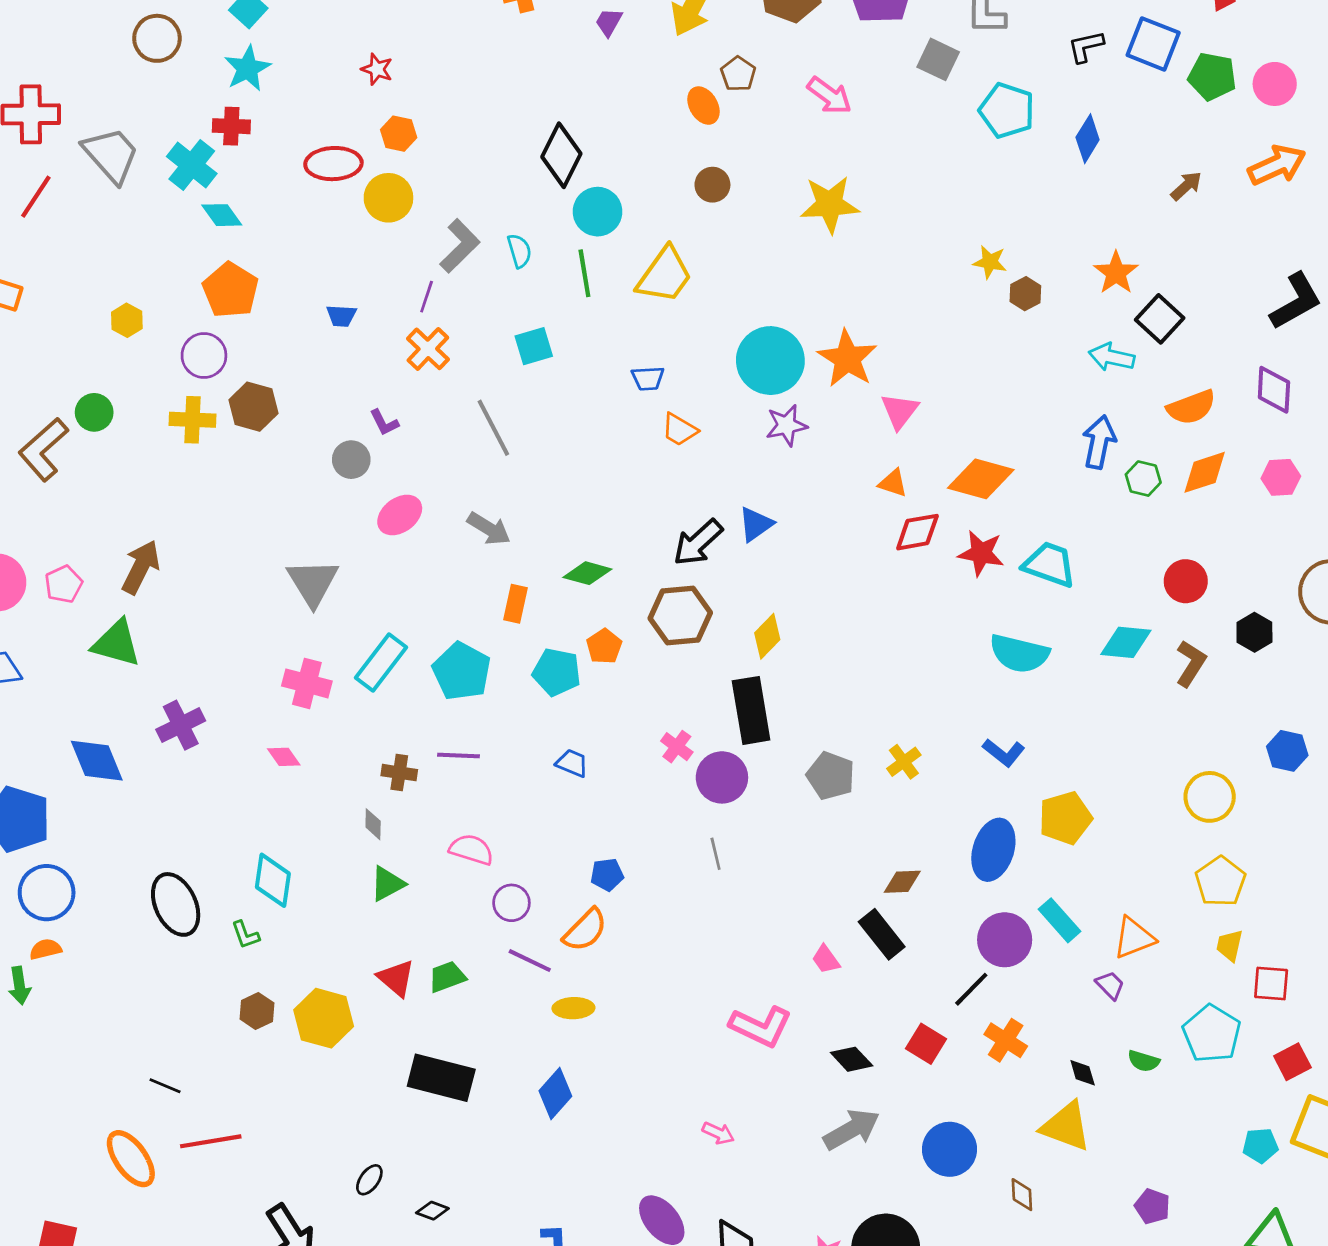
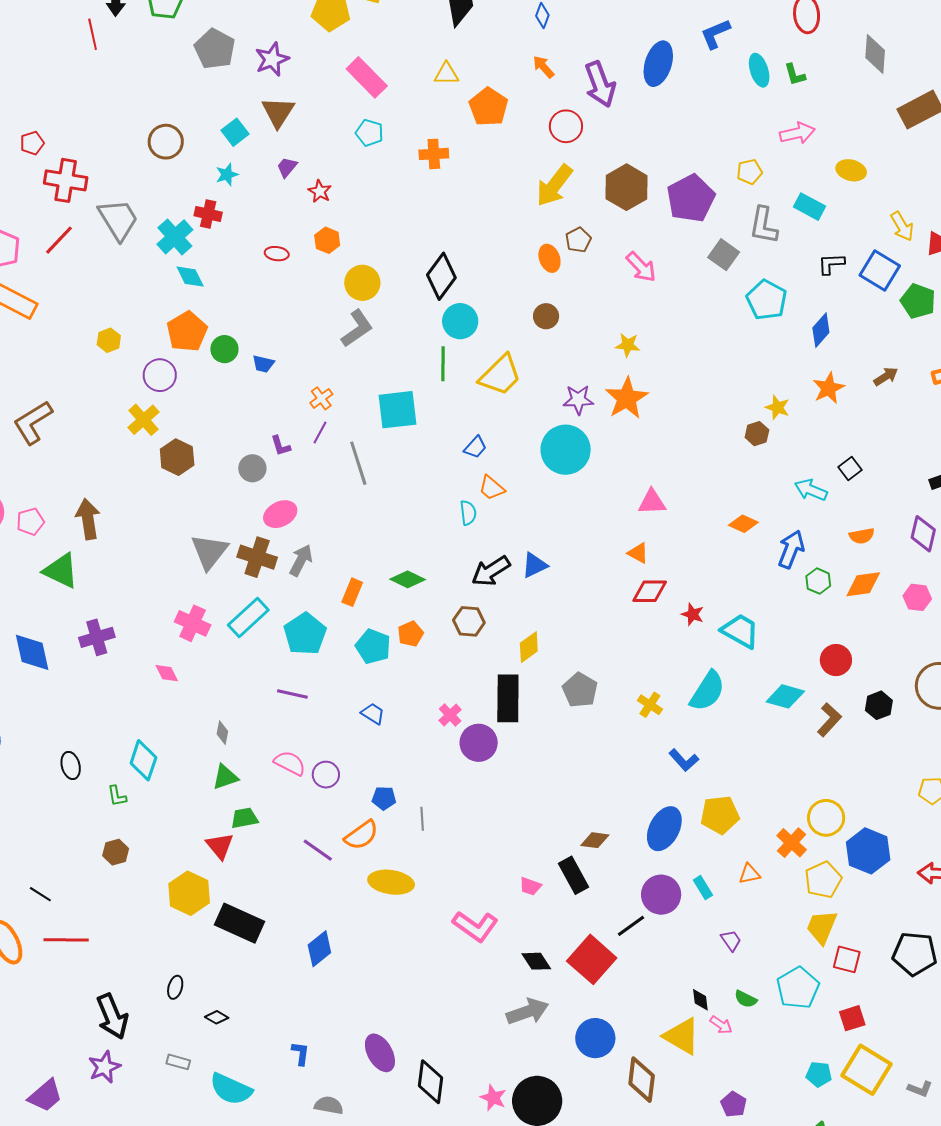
purple trapezoid: (609, 22) -> (287, 167), moved
cyan star: (247, 68) -> (227, 175), size x0.7
red ellipse: (333, 164) -> (277, 254), size x0.6
yellow circle: (388, 198) -> (362, 283), moved
yellow star: (830, 204) -> (628, 345), size x0.6
cyan semicircle: (519, 251) -> (468, 513), moved
yellow star: (990, 262) -> (777, 407), moved
orange star: (1116, 273) -> (828, 388), moved
purple line: (427, 297) -> (320, 432), moved
black square: (1160, 319) -> (850, 469), size x0.7
cyan square: (534, 346) -> (398, 410), size x1.5
orange cross: (428, 349) -> (321, 398), size x0.7
orange star: (847, 359) -> (627, 398), moved
blue trapezoid: (648, 378) -> (475, 447), turned -55
brown hexagon: (253, 407) -> (177, 457), moved
orange semicircle: (1191, 407) -> (862, 536), size x0.7
pink triangle: (900, 411) -> (652, 502), turned 40
green circle: (94, 412) -> (224, 349), moved
yellow cross: (193, 420) -> (143, 420), turned 36
purple star: (786, 425) -> (578, 400), moved
orange diamond: (981, 479) -> (743, 524), moved, size x0.6
gray arrow: (489, 529) -> (301, 560), moved, turned -104
red star: (981, 553) -> (693, 614), size x0.7
brown arrow: (141, 567) -> (88, 519), turned -45
brown hexagon: (680, 615) -> (469, 621), size x0.7
cyan semicircle: (1019, 654) -> (707, 691), turned -81
blue hexagon: (1287, 751) -> (868, 851), moved, size x1.5
yellow cross: (904, 762) -> (650, 705), moved, turned -30
brown cross: (399, 773) -> (257, 557), moved, size x1.5
gray pentagon: (831, 776) -> (580, 690), moved
gray line: (716, 854) -> (422, 819), moved
purple circle: (511, 903) -> (326, 775), moved
black ellipse: (176, 904) -> (71, 765), size x0.6
cyan rectangle: (1060, 920) -> (703, 888), size x0.7
orange triangle: (1134, 938) -> (749, 874), moved, size x0.7
yellow trapezoid: (1230, 945) -> (822, 927), size x1.5
pink trapezoid: (826, 959) -> (530, 886), turned -45
green trapezoid: (447, 977) -> (244, 818), moved
yellow ellipse: (573, 1008) -> (391, 882), moved, size x1.5
yellow hexagon: (324, 1018) -> (189, 893), moved
orange cross: (1006, 1040) -> (792, 843), moved
red square: (926, 1044) -> (592, 959), size x1.6
pink arrow: (718, 1133) -> (721, 1025), moved
black ellipse: (369, 1180) -> (175, 987), turned -30
brown diamond: (1022, 1195) -> (642, 1080), size x1.8

